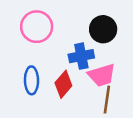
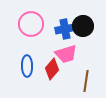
blue cross: (81, 56) -> (65, 29), moved
pink trapezoid: (102, 75) -> (66, 54), moved

